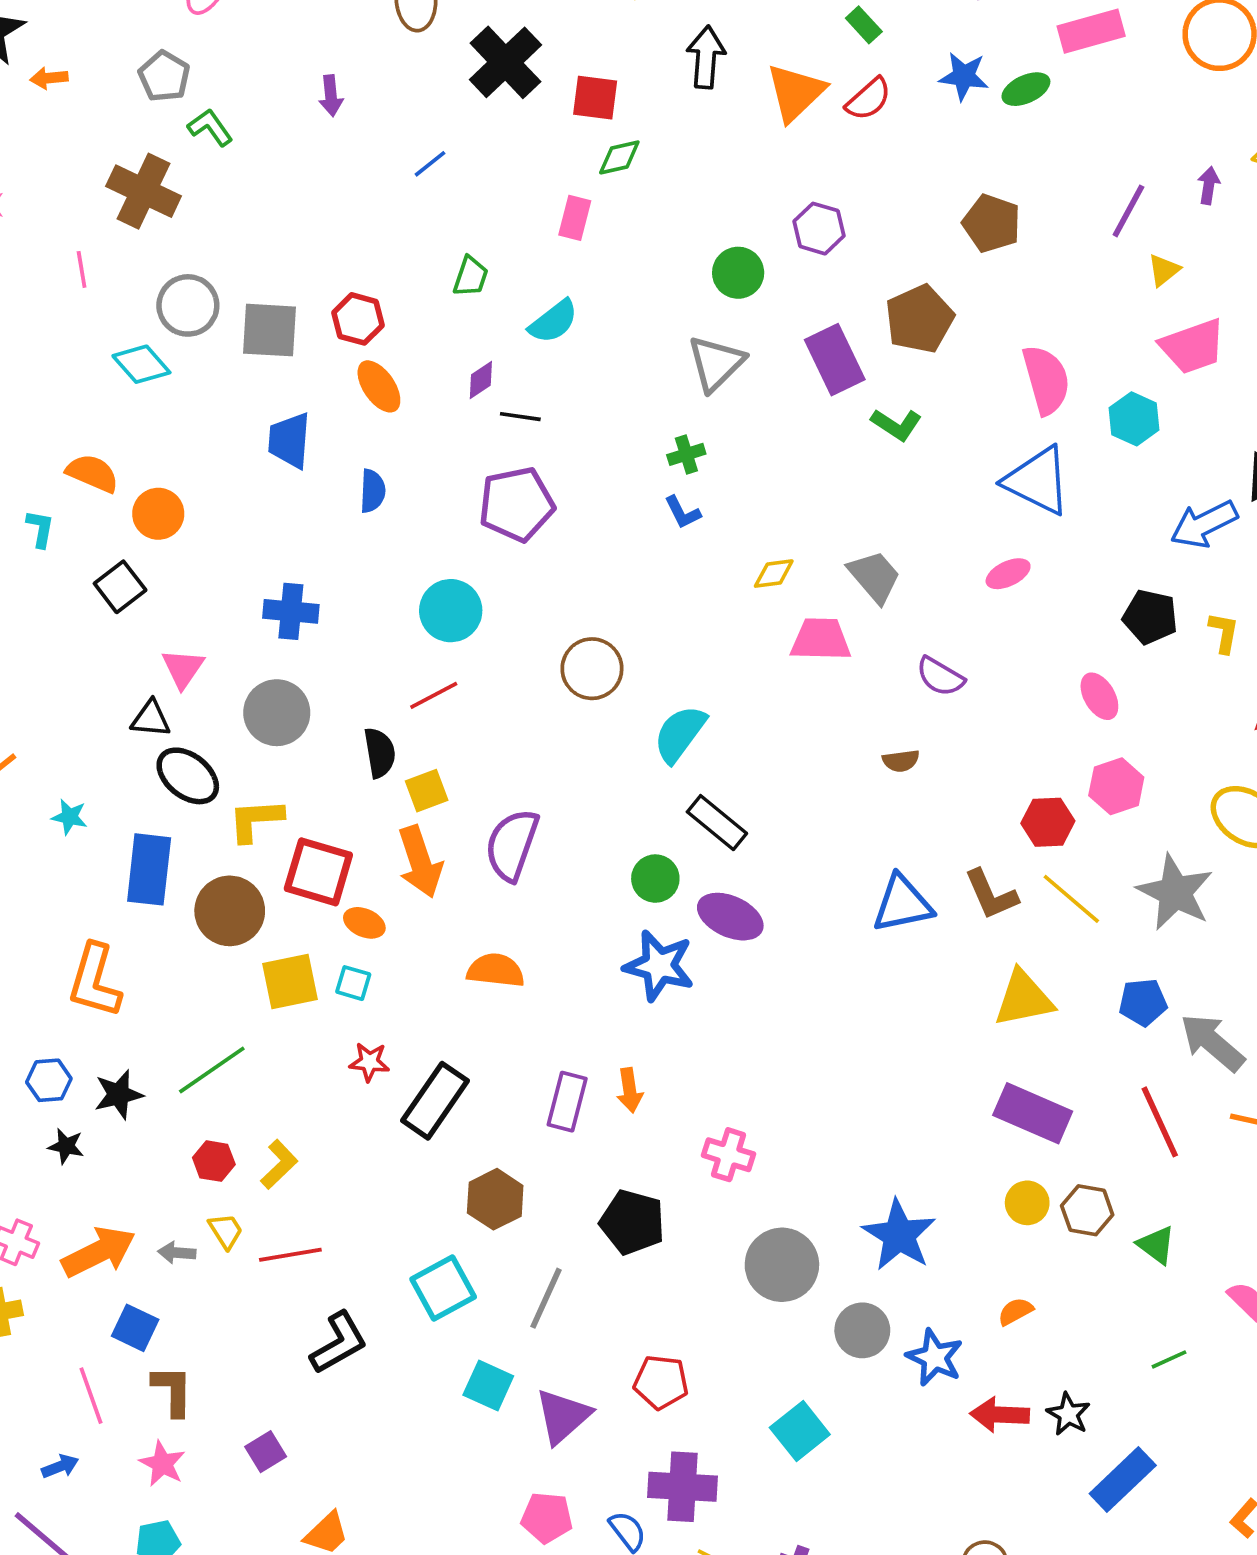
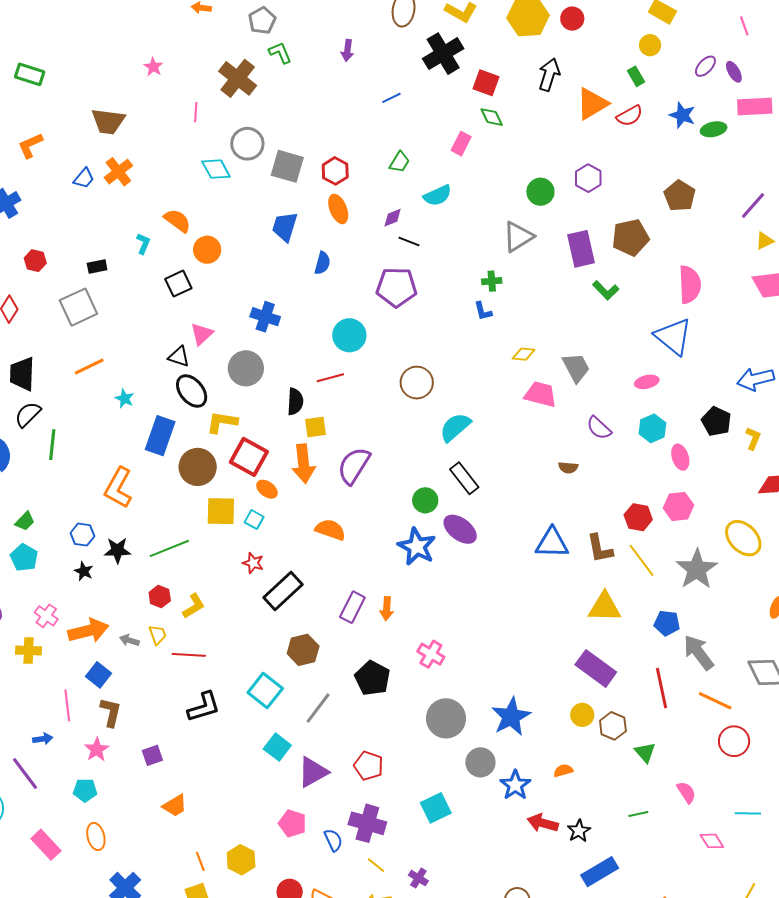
green diamond: (619, 157) -> (492, 117), turned 65
cyan hexagon: (1134, 419) -> (652, 428), moved
cyan square: (443, 1288) -> (265, 690), turned -36

